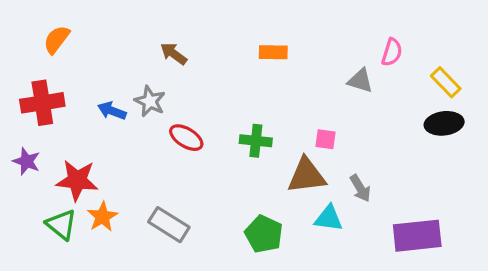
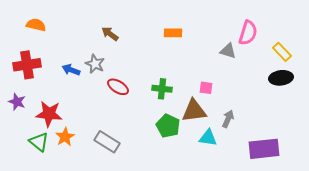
orange semicircle: (57, 40) -> (36, 25), turned 66
pink semicircle: (392, 52) -> (248, 33), size x1.4
gray arrow: (360, 188) -> (228, 119), turned -126
green pentagon: (264, 234) -> (168, 126), moved

